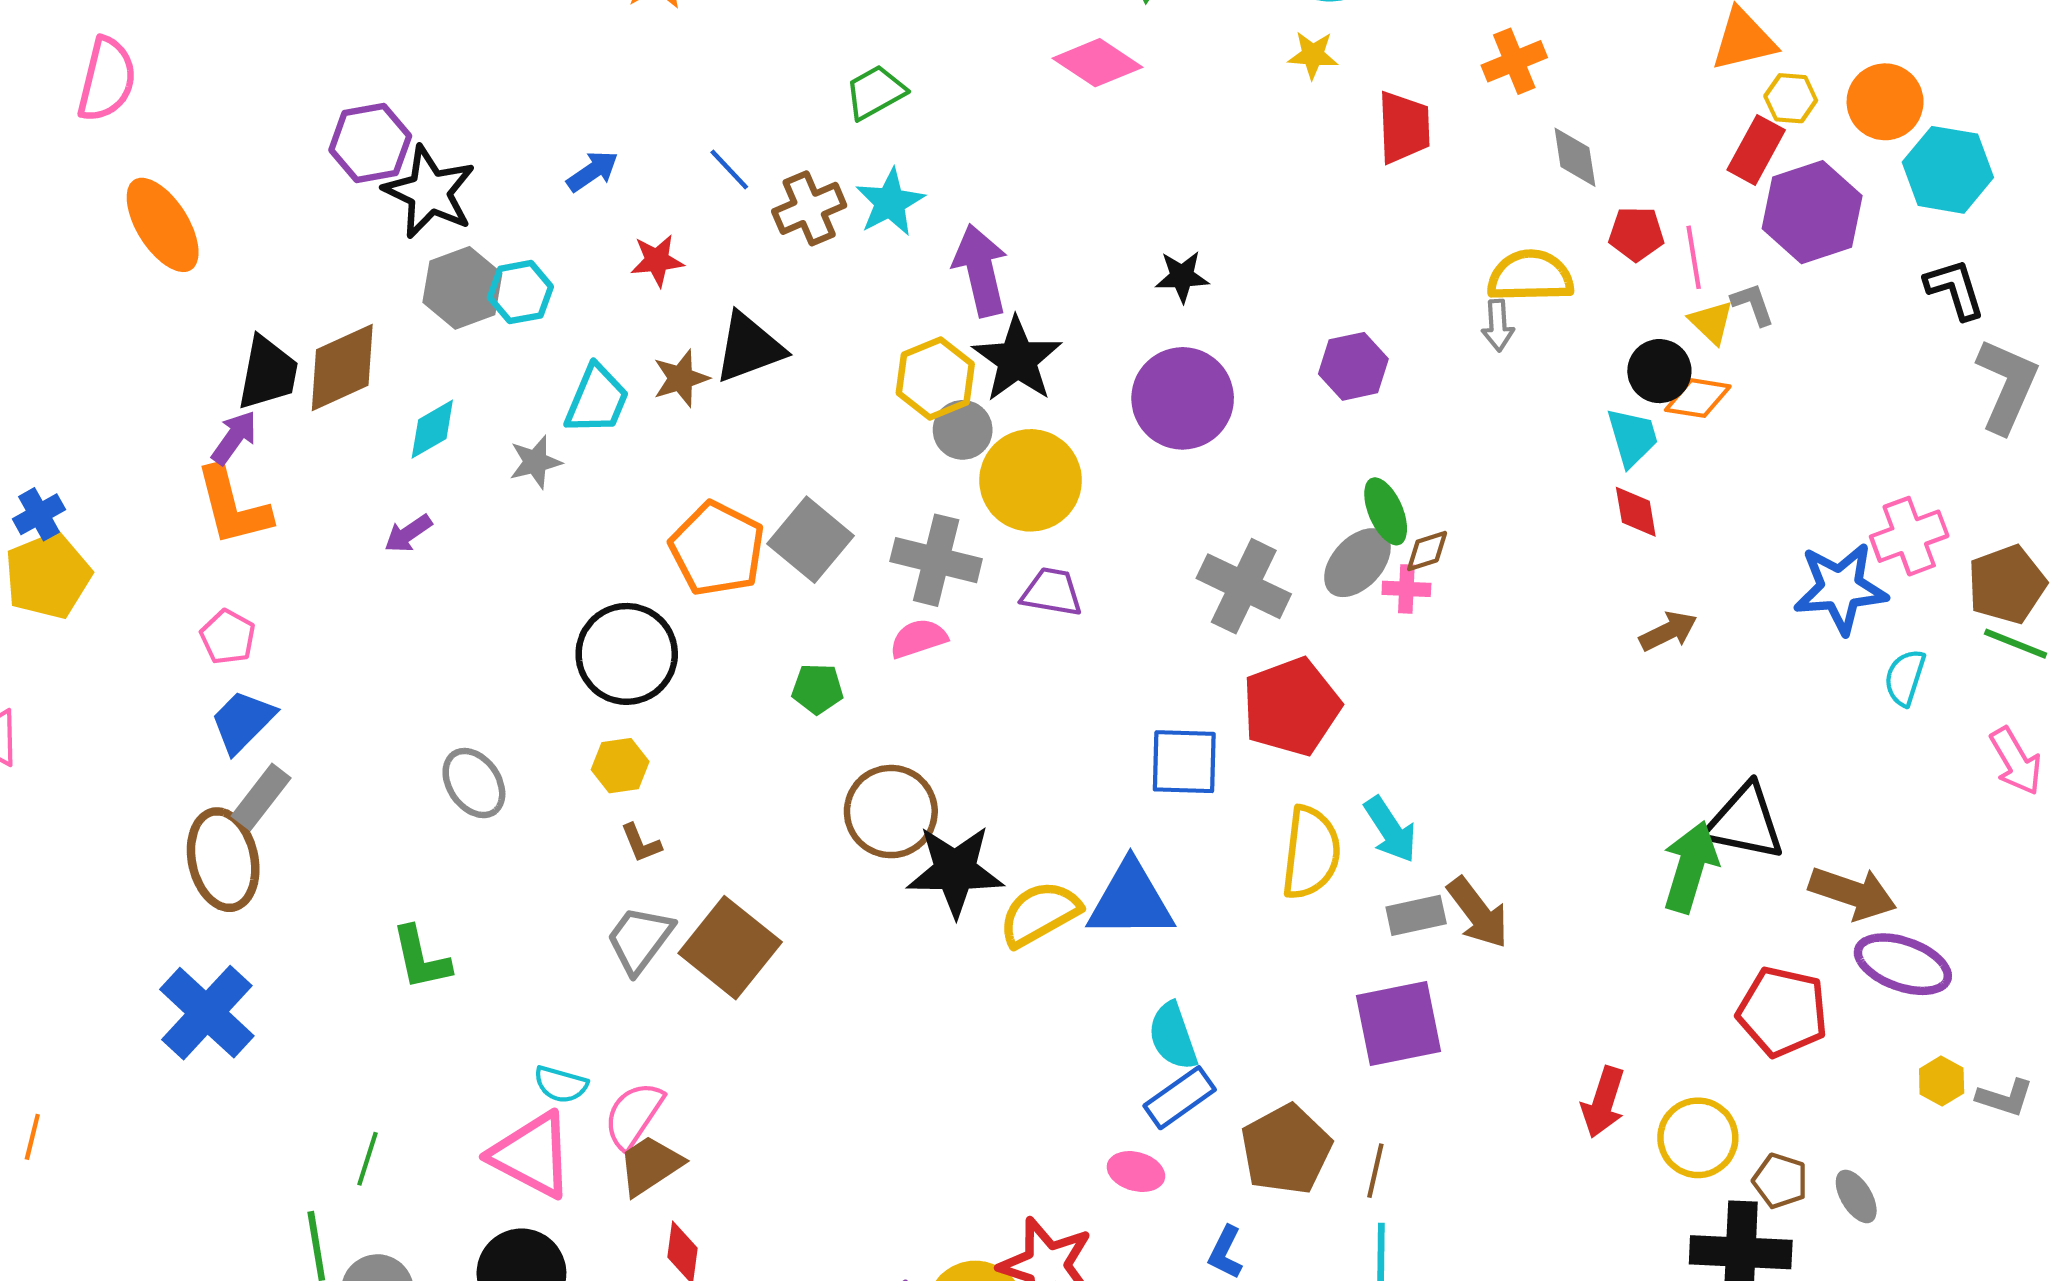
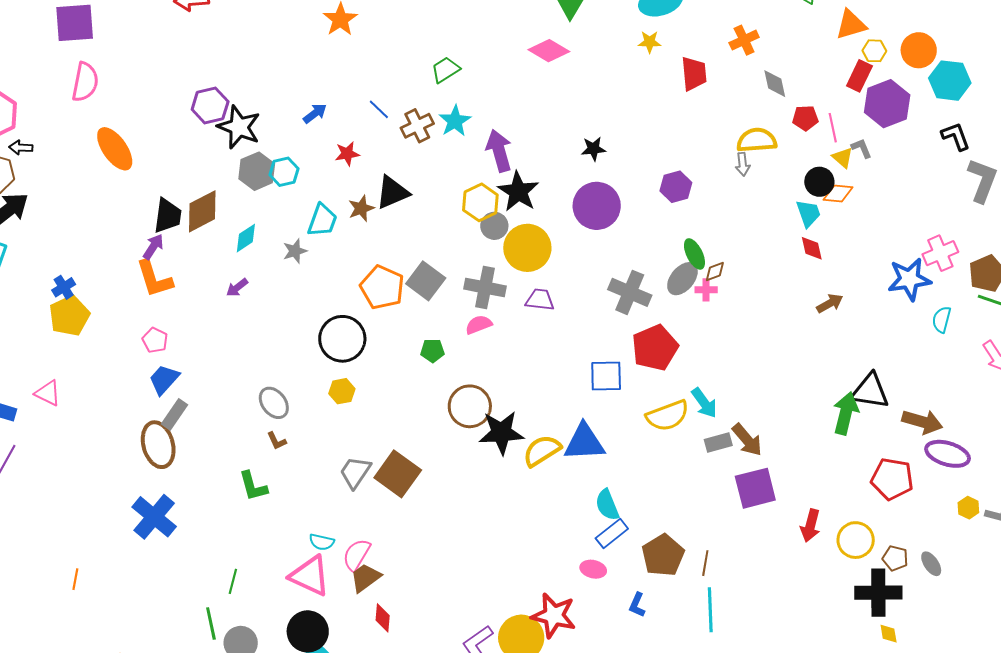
brown L-shape: (641, 843) -> (277, 441), moved
yellow semicircle: (1311, 853) -> (668, 416), turned 66
purple square: (1399, 1024) -> (755, 488), moved

